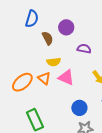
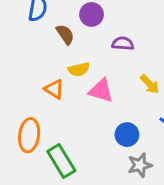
orange triangle: (44, 78) -> (54, 89), moved
orange ellipse: (22, 82) -> (29, 135), moved, turned -35

